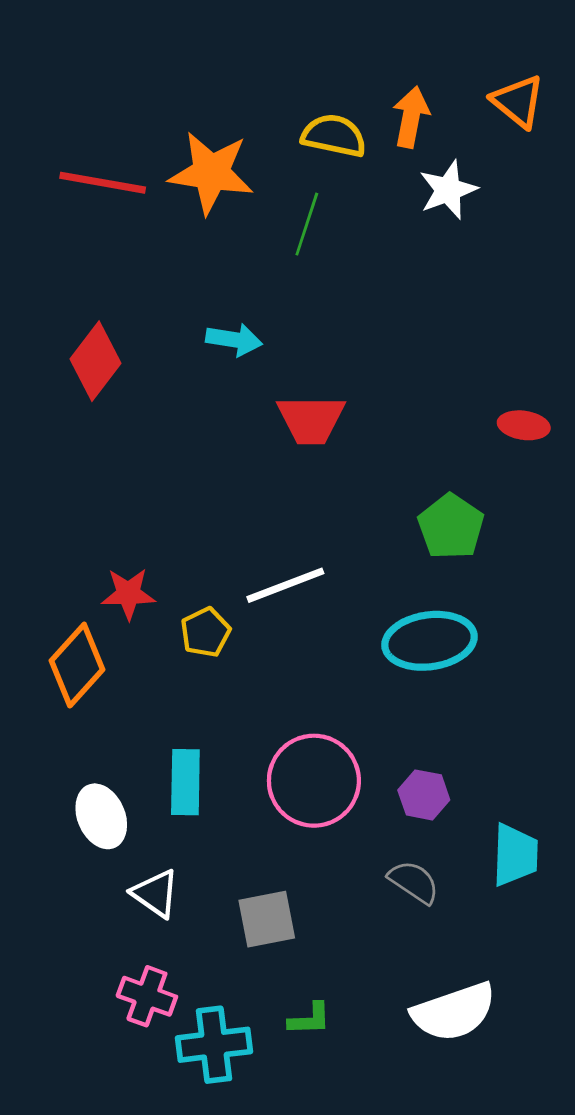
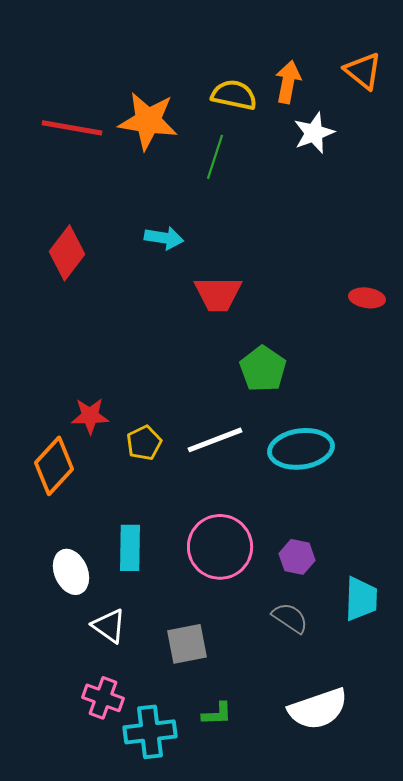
green pentagon: (451, 527) -> (263, 369), moved
white line: (285, 585) -> (215, 440), moved

